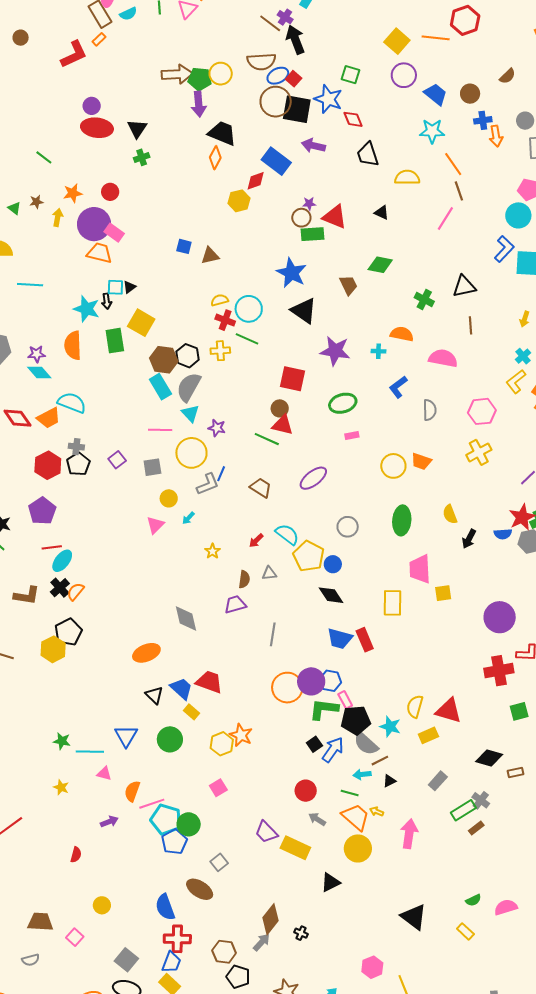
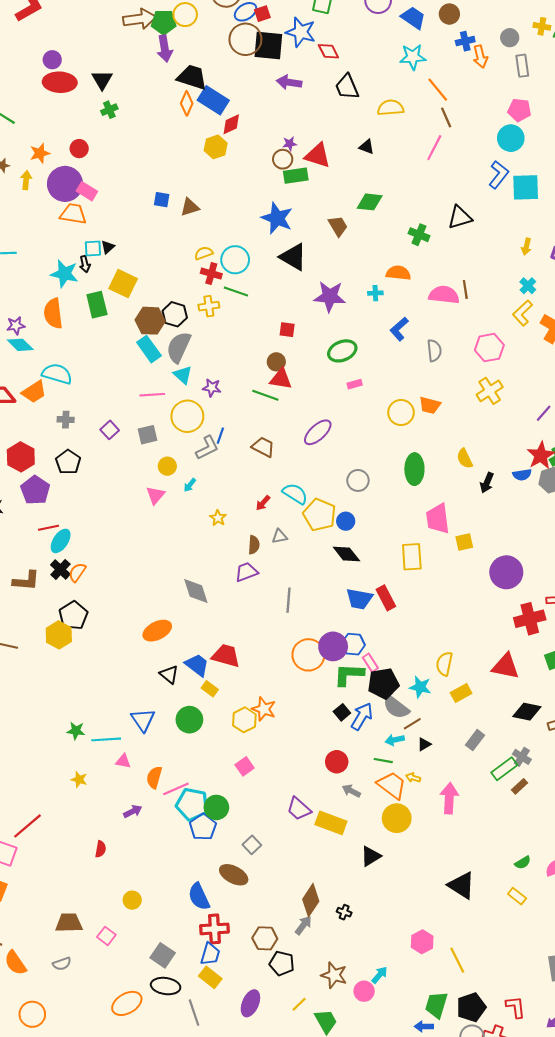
red square: (294, 79) -> (262, 14), turned 35
blue rectangle: (276, 161) -> (213, 100), moved
brown line: (470, 325) -> (465, 289), moved
red square: (292, 379) -> (287, 330), size x0.6
black pentagon: (78, 464) -> (68, 462), moved
red hexagon: (48, 465) -> (21, 457), moved
purple circle: (500, 617) -> (506, 572), moved
red triangle: (449, 711) -> (506, 666), moved

